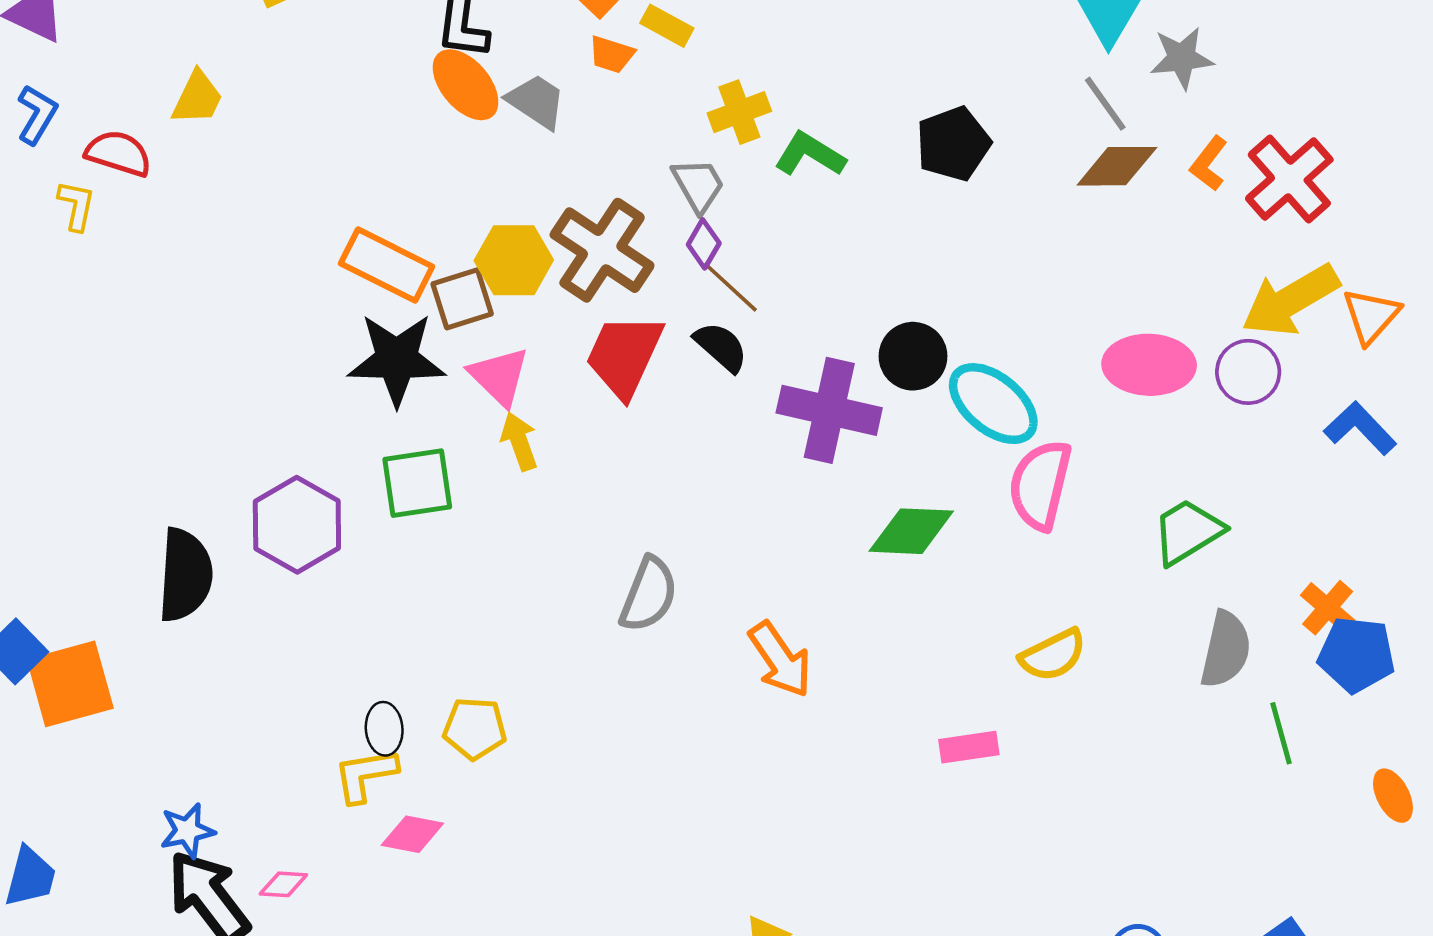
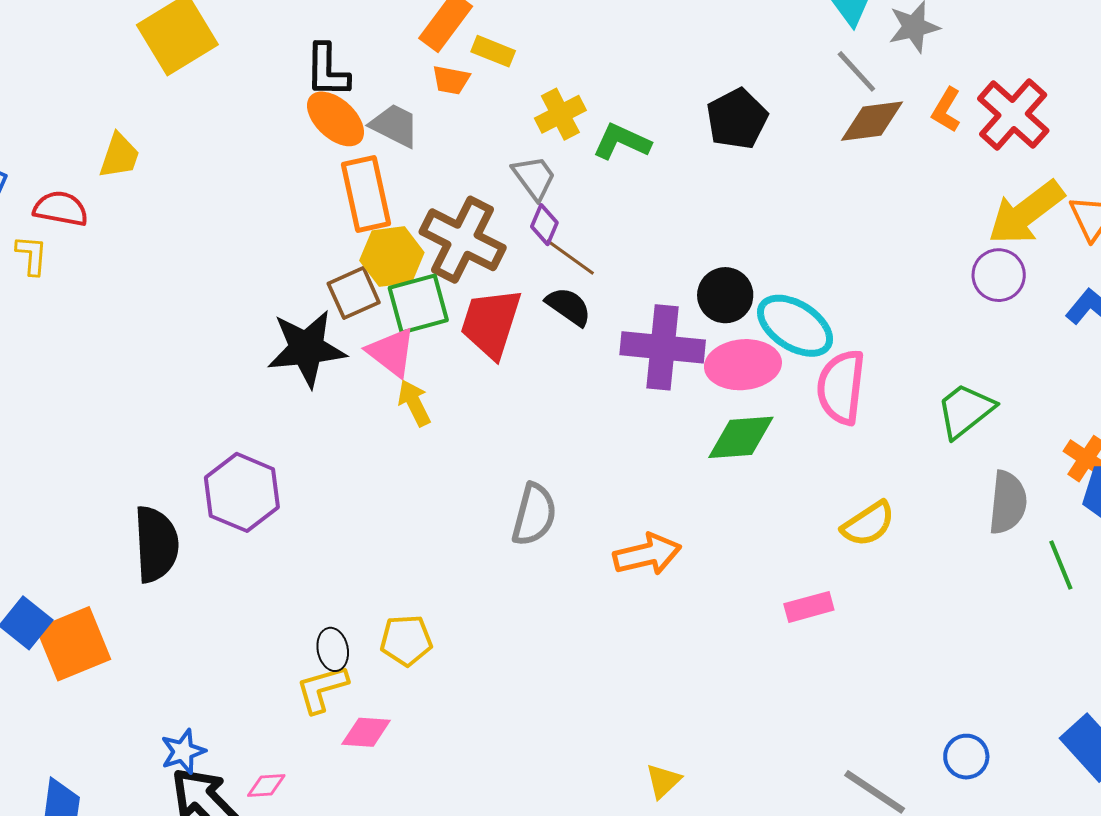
orange rectangle: (387, 265) -> (366, 194), moved, turned 58
pink ellipse: (1149, 365) -> (743, 365), moved
green square: (417, 483) -> (418, 304), moved
orange arrow: (780, 659) -> (647, 554), turned -62

